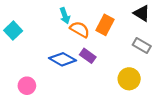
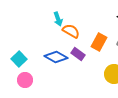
orange rectangle: (105, 25) -> (99, 42), moved
cyan square: (13, 31) -> (19, 59), moved

